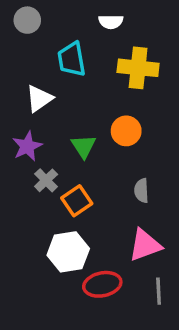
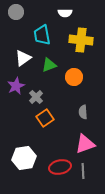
green triangle: (84, 146) -> (49, 65), moved, turned 42
gray cross: (46, 180) -> (36, 97), moved
white hexagon: (68, 252) -> (24, 158), moved
gray line: (159, 291) -> (83, 171), moved

